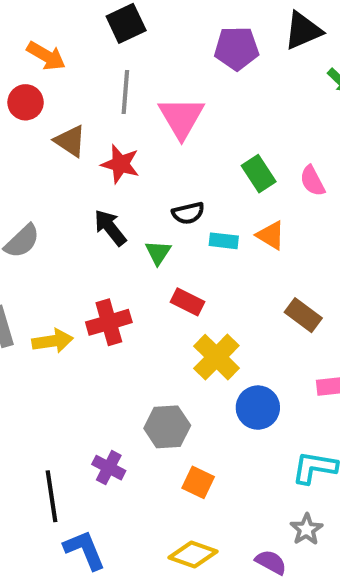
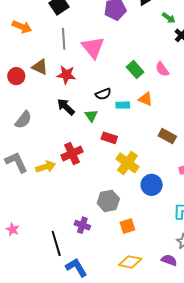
red circle: (26, 102) -> (16, 76), moved
orange square: (198, 482) -> (127, 226), turned -35

